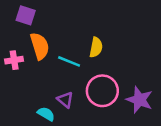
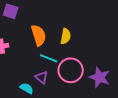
orange semicircle: (40, 46) -> (39, 35), moved
cyan line: (69, 61) -> (49, 58), moved

